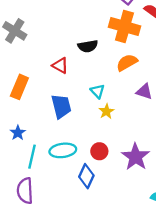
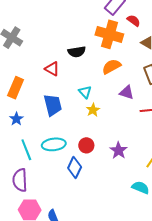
blue star: (18, 133) -> (16, 119), moved
cyan line: (32, 157) -> (26, 150), turned -35
purple star: (136, 157) -> (119, 150), size x0.7

